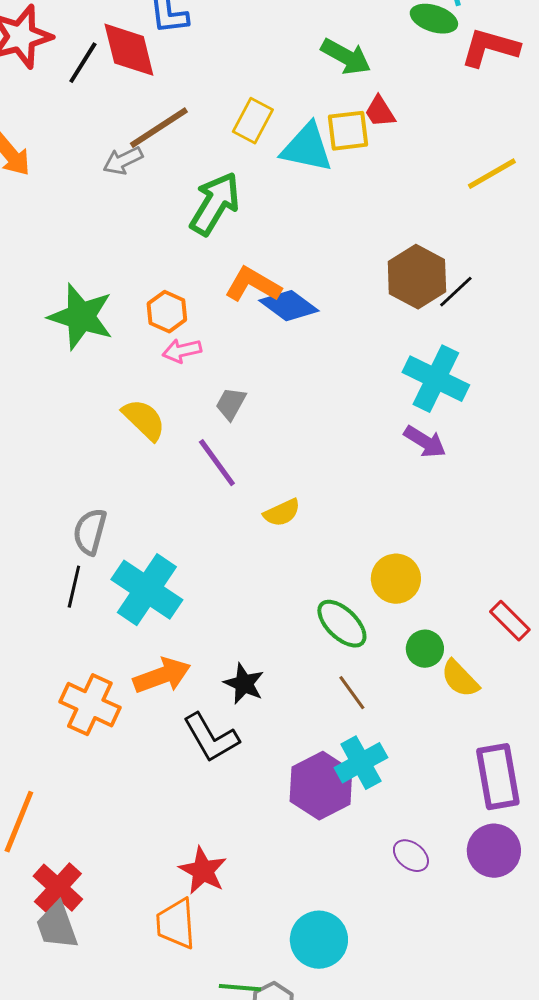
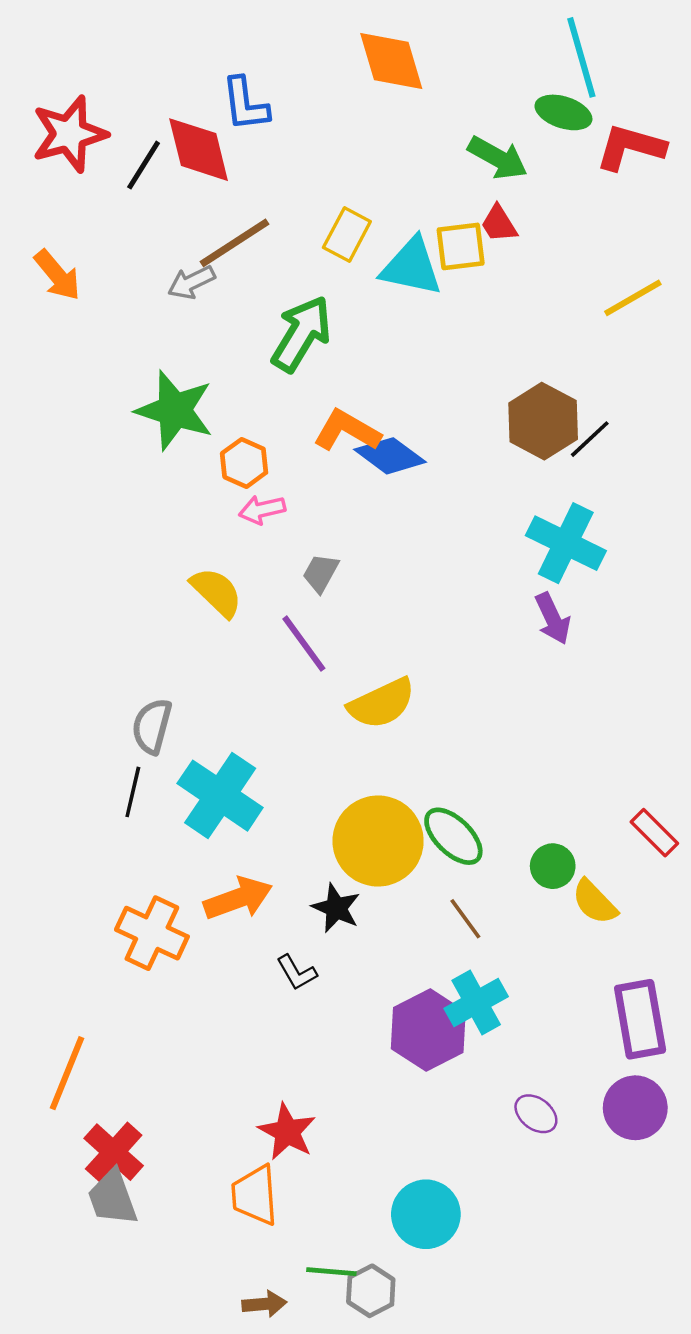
green arrow: (346, 57) -> (498, 158), moved
green star: (81, 317) -> (175, 410), moved
purple arrow: (425, 442) -> (553, 618), turned 33
yellow semicircle: (282, 513) -> (382, 703), size x1.5
yellow circle: (396, 579) -> (378, 841), moved, size x1.5
black L-shape: (211, 738) -> (297, 973), size x0.6

